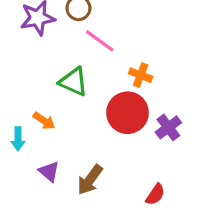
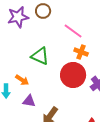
pink line: (100, 41) -> (73, 31), moved
purple triangle: (49, 172) -> (29, 101), moved, turned -32

